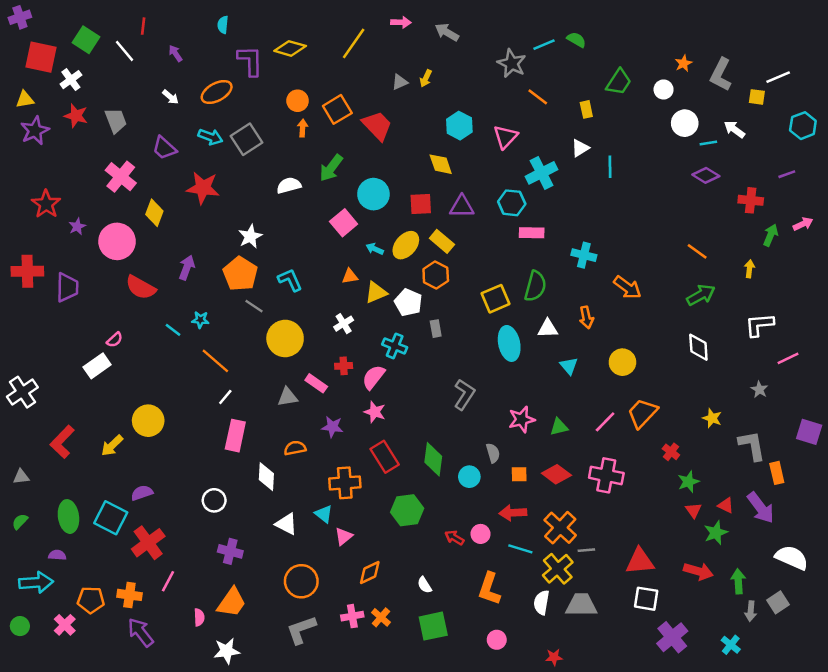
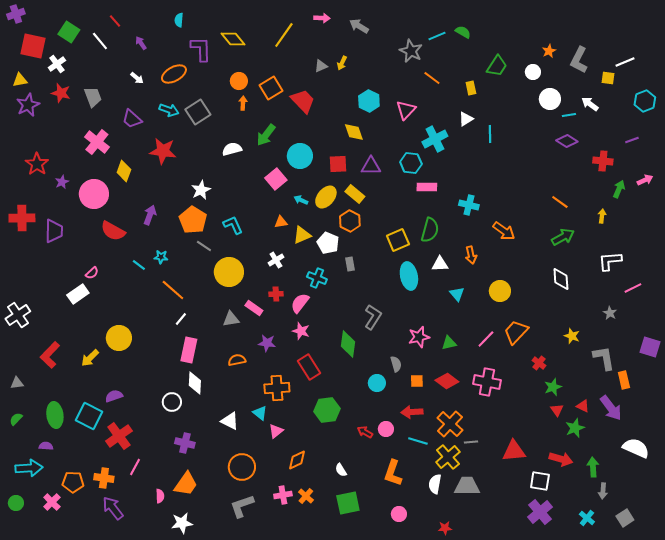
red line: (143, 26) -> (115, 21), turned -48
yellow diamond: (290, 48) -> (233, 39), turned 35
green diamond: (433, 459) -> (348, 344), moved
white diamond: (266, 477) -> (195, 383), moved
white square: (646, 599) -> (540, 481), moved
gray square: (778, 602) -> (625, 518), moved

